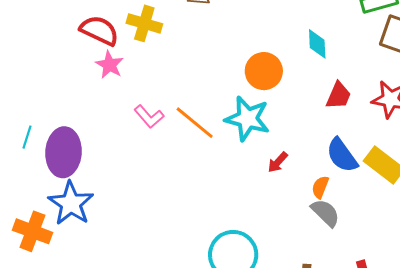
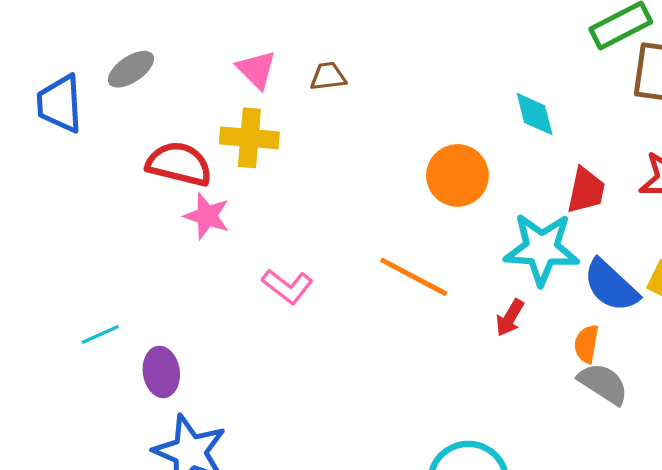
cyan star: (247, 119) -> (542, 249), moved
orange line: (195, 123) -> (414, 277), moved
cyan line: (27, 137) -> (100, 334), moved, turned 60
purple ellipse: (64, 152) -> (161, 372), size x0.6

